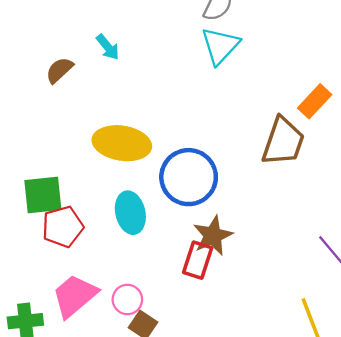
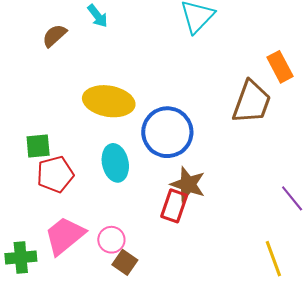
orange rectangle: (315, 101) -> (280, 67), turned -72
green square: (43, 195) -> (38, 146), size x0.7
brown star: (213, 236) -> (188, 184), turned -30

